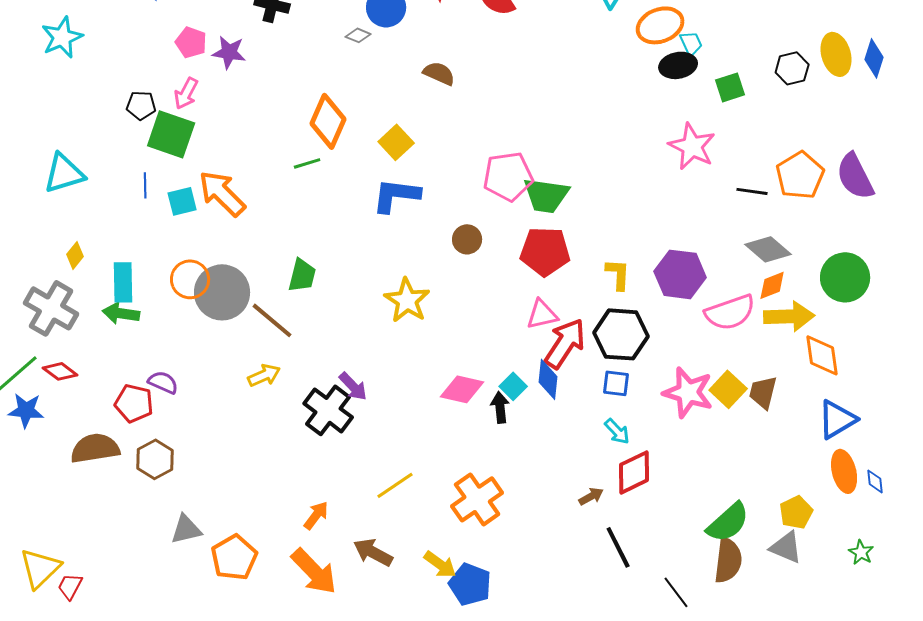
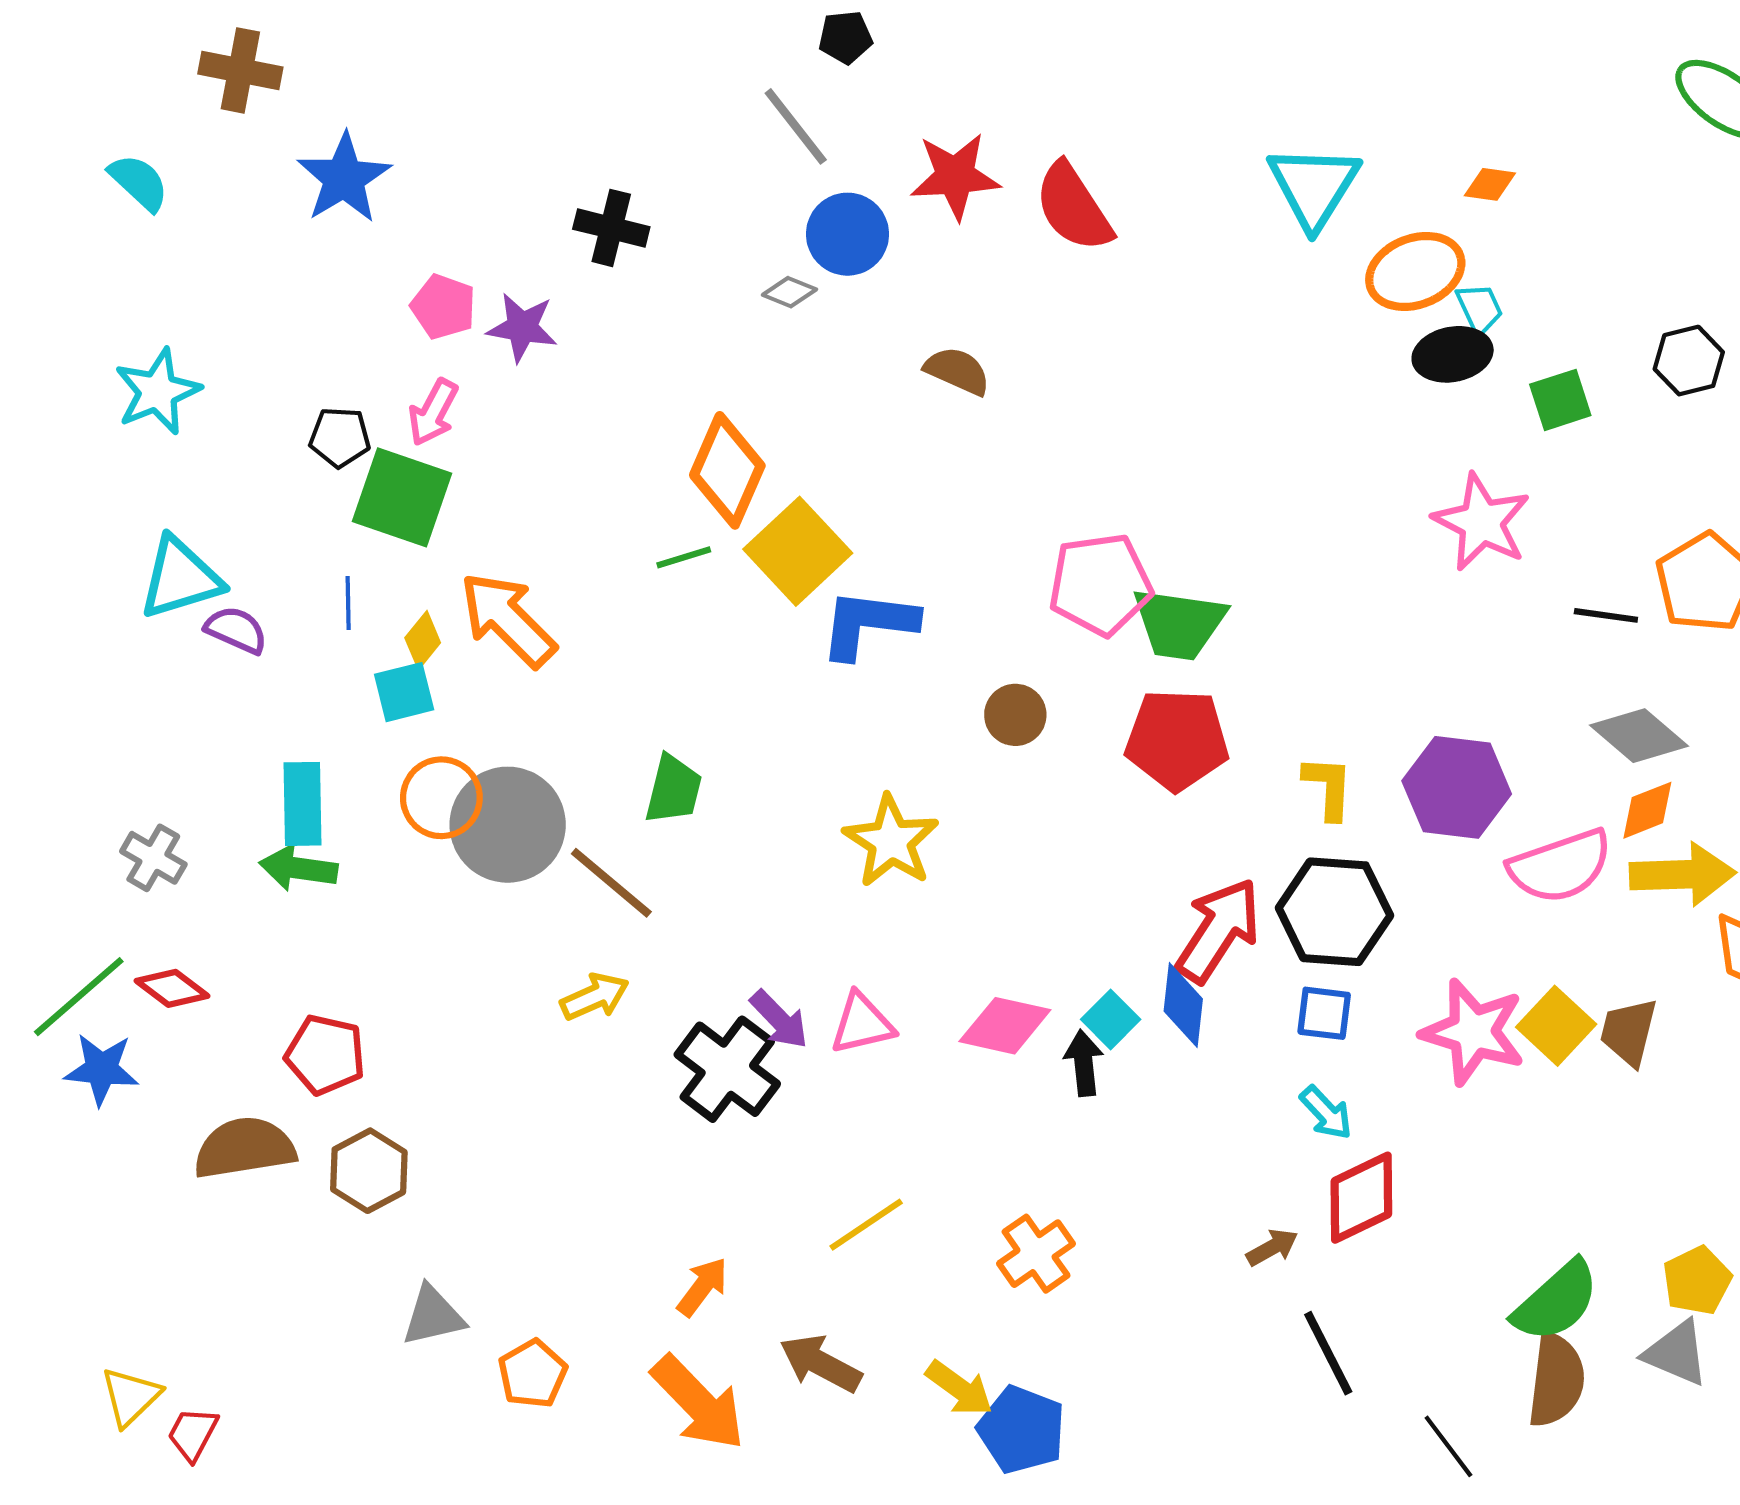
cyan star: (62, 37) -> (157, 392), moved
yellow square: (396, 142) -> (798, 551), moved, size x1.4
cyan square: (182, 201) -> (404, 692), moved
yellow diamond: (75, 255) -> (423, 640), moved
gray cross: (51, 308) -> (153, 858), size x0.6
pink triangle: (542, 314) -> (862, 1024), moved
purple semicircle: (163, 382) -> (236, 630), moved
orange cross: (477, 499) -> (1036, 1254), size x0.7
orange pentagon: (234, 557) -> (533, 1374), size x0.7
yellow triangle: (40, 568) -> (131, 1397), size x0.7

